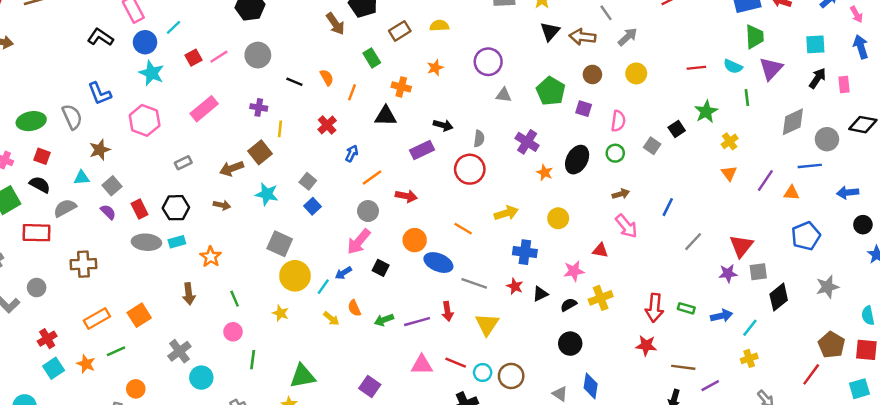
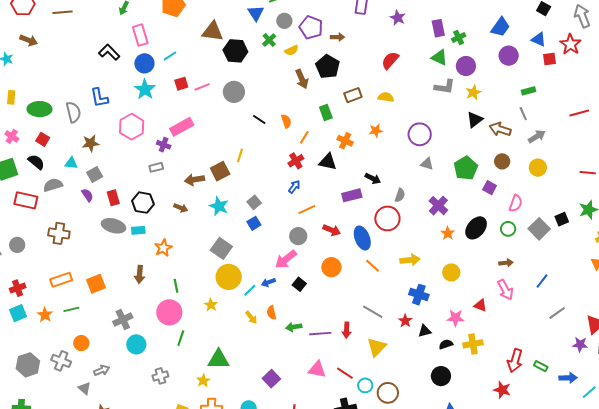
purple cross: (259, 107) -> (164, 145), moved
red cross: (327, 125) -> (296, 161), moved
gray square: (652, 146) -> (539, 229), size x1.5
blue ellipse: (438, 263) -> (362, 238), moved, turned 35
pink circle: (233, 332) -> (169, 312), size x1.6

